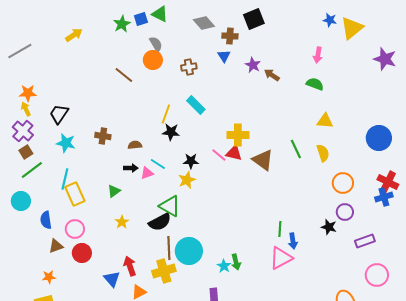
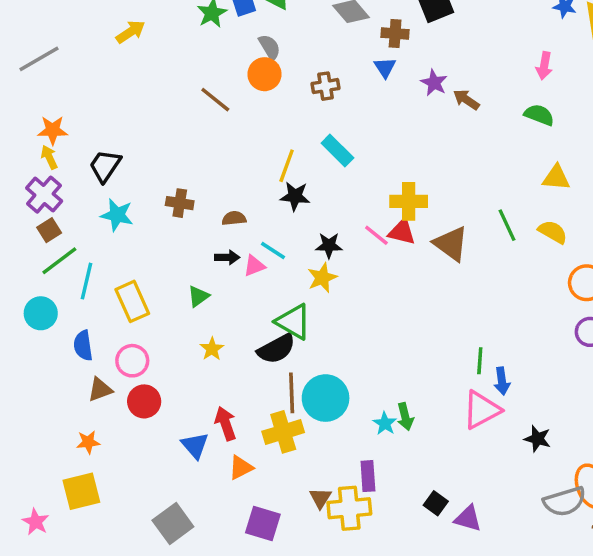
yellow semicircle: (323, 153) -> (553, 232), turned -42
cyan line: (65, 179) -> (86, 281), moved
black star: (329, 227) -> (537, 439), moved

